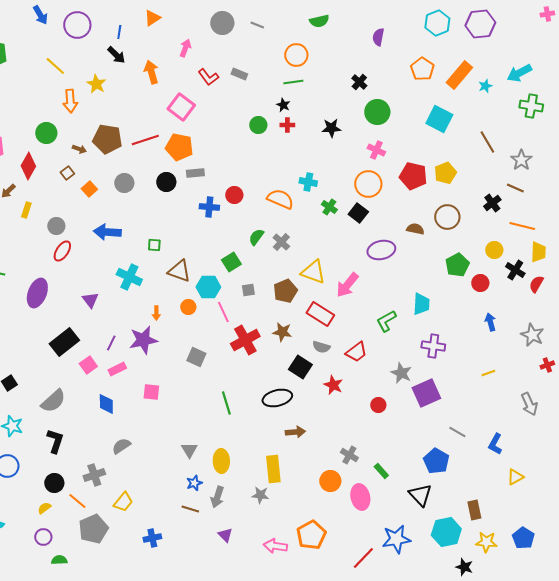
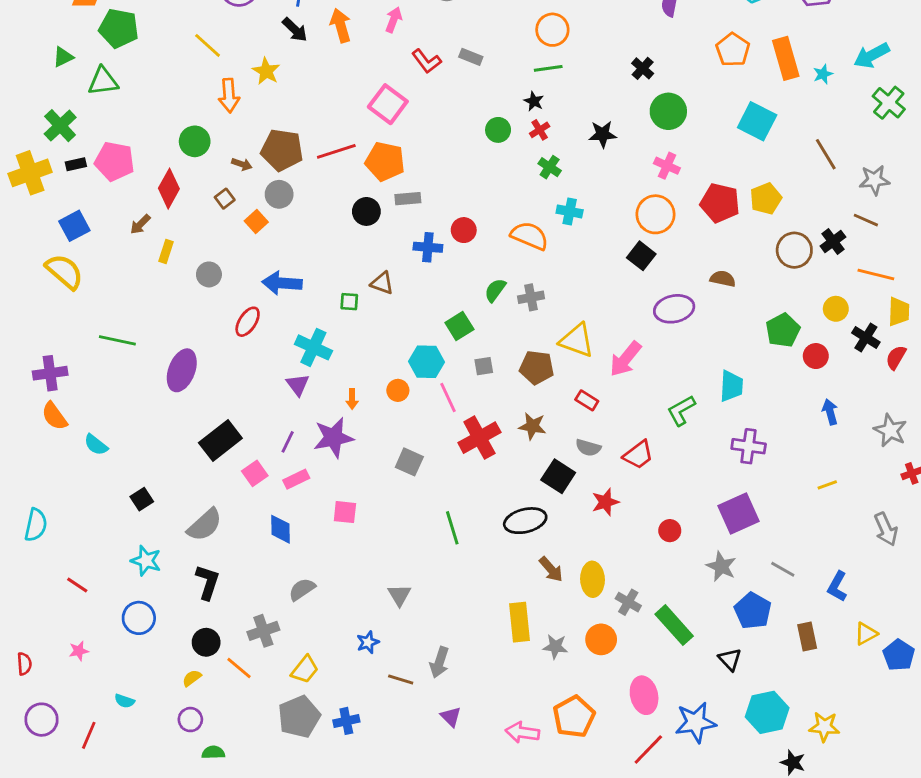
orange arrow: (151, 72) -> (341, 25), moved
orange rectangle: (459, 75) -> (786, 58), turned -56
green cross: (531, 106) -> (889, 103), turned 30
red cross: (287, 125) -> (540, 130), turned -32
gray star: (521, 160) -> (874, 180), turned 30
gray circle: (124, 183) -> (279, 194), moved
green cross: (329, 207) -> (550, 167), moved
brown circle: (447, 217) -> (794, 250), moved
gray cross: (281, 242) -> (531, 297), turned 36
red ellipse: (62, 251) -> (248, 322), moved
brown triangle: (179, 271) -> (382, 283), moved, size x0.7
brown pentagon: (285, 291) -> (537, 367), turned 30
purple triangle: (90, 300) -> (298, 385), moved
red rectangle: (320, 314) -> (587, 400), size x0.6
gray star: (401, 373) -> (721, 566), moved
red star: (333, 385) -> (605, 502), turned 30
brown arrow: (295, 432) -> (551, 569), turned 54
yellow ellipse: (221, 461) -> (593, 579), moved
green rectangle: (381, 471) -> (674, 625), size x1.8
blue star: (194, 483) -> (368, 642), moved
gray star: (260, 495) -> (555, 647), moved
black triangle: (420, 495) -> (730, 659), size x0.7
pink ellipse: (360, 497) -> (644, 695), moved
brown rectangle: (474, 510) -> (807, 637), moved
gray pentagon: (93, 529) -> (299, 717), moved
blue pentagon: (523, 538) -> (899, 655), moved

